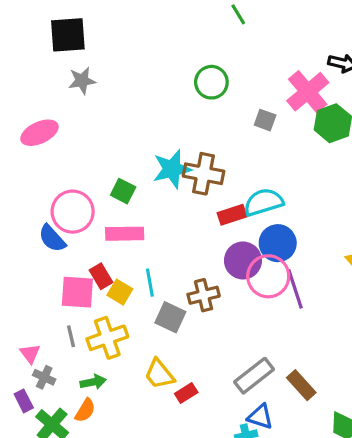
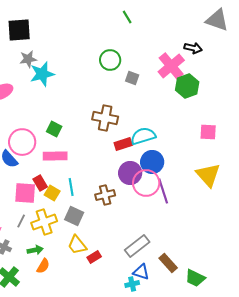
gray square: (265, 120) -> (132, 78), moved
cyan star: (172, 169) -> (42, 74), moved
gray square: (170, 317) -> (74, 216), moved
gray line: (71, 336) -> (21, 221), turned 40
brown rectangle: (301, 385) -> (168, 263), moved
orange semicircle: (85, 410) -> (43, 266), moved

